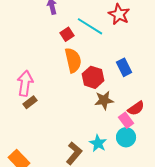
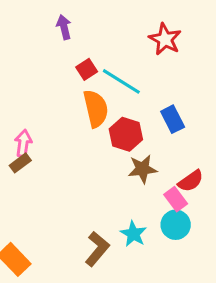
cyan line: (90, 26) -> (121, 81), moved
pink arrow: (25, 83) -> (23, 143), size x0.7
brown rectangle: (30, 102) -> (20, 163), moved

